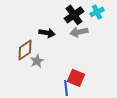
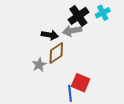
gray arrow: (79, 32) -> (72, 31), moved
brown diamond: (25, 50) -> (56, 53), moved

